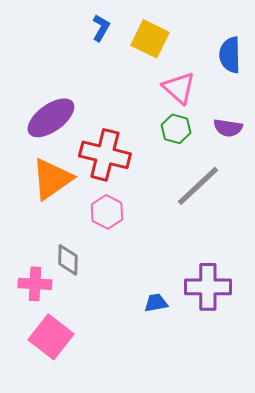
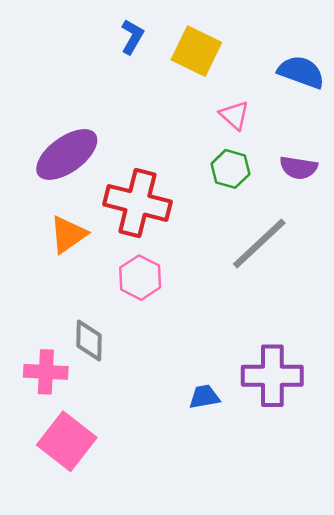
blue semicircle: (230, 55) -> (301, 72), turned 111
pink triangle: (179, 88) -> (234, 115), size x0.7
orange triangle: (52, 179) -> (68, 234), size x0.7

